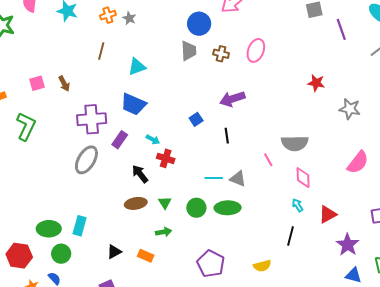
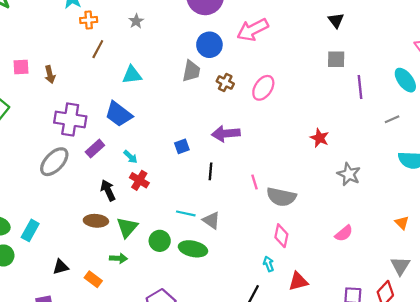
orange cross: (108, 15) -> (89, 20), moved
pink line: (268, 160) -> (254, 182), moved
pink semicircle: (358, 162) -> (344, 233), size x0.7
green triangle: (165, 203) -> (127, 227), size x1.5

